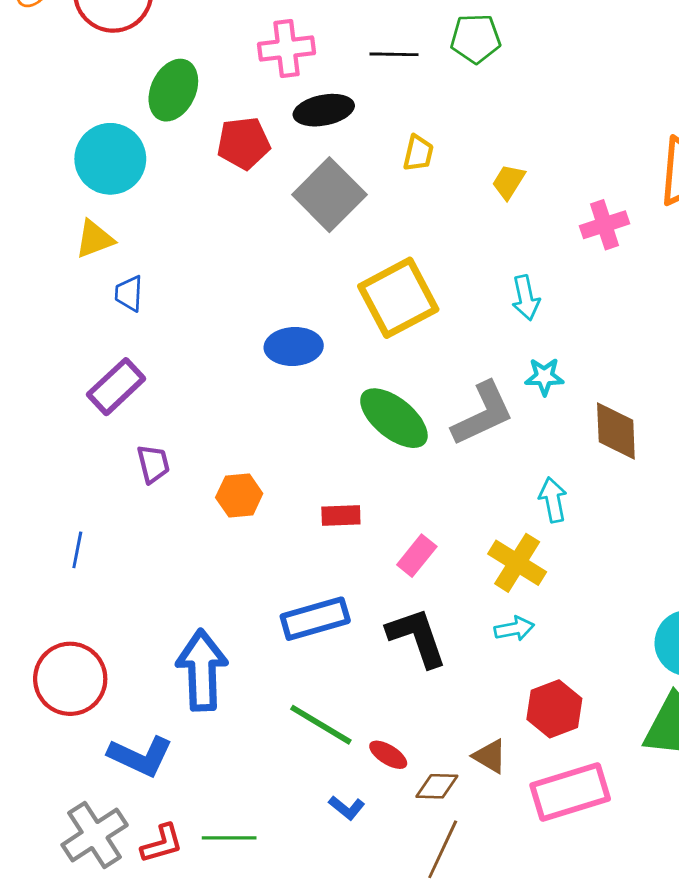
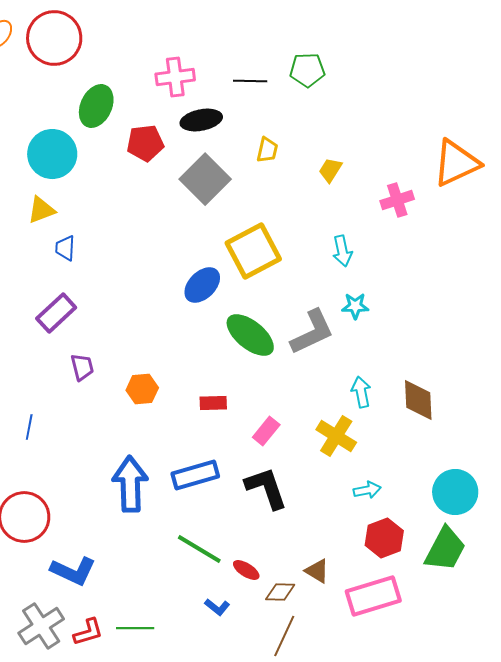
blue ellipse: (294, 346) -> (202, 285), moved, turned -42
brown diamond: (616, 431) -> (418, 400), moved
cyan arrow: (514, 629) -> (367, 490), moved
blue arrow: (202, 670) -> (130, 484), moved
red hexagon: (554, 709) -> (384, 538), moved

